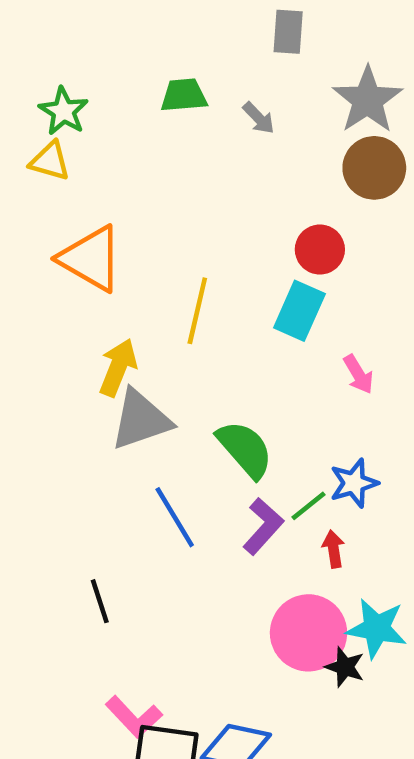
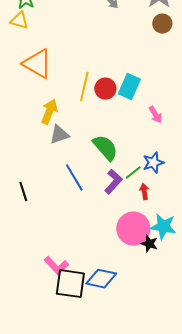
brown circle: (374, 168) -> (162, 24), size x0.7
red circle: (320, 250) -> (105, 89), moved
gray triangle: (141, 420) -> (59, 135), size x0.7
black line: (100, 601) -> (23, 192), moved

